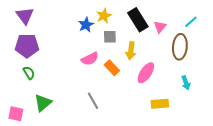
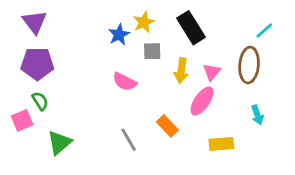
pink triangle: (160, 27) -> (212, 72), moved
pink semicircle: (90, 59) -> (125, 82), turned 54
orange rectangle: (112, 68) -> (167, 126), moved
pink square: (16, 114) -> (22, 120), moved, turned -35

